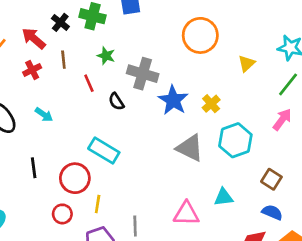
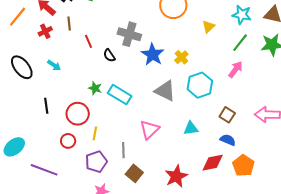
green star: (106, 56) -> (95, 88), moved
cyan rectangle: (104, 151) -> (120, 95), moved
pink triangle: (186, 214) -> (149, 130), moved, turned -45

